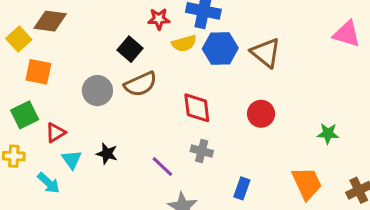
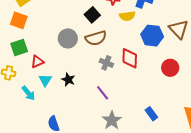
blue hexagon: (220, 48) -> (152, 36), moved
orange square: (38, 72) -> (19, 20), moved
gray cross: (202, 151) -> (106, 63), moved
blue rectangle: (242, 188) -> (151, 114), turned -64

